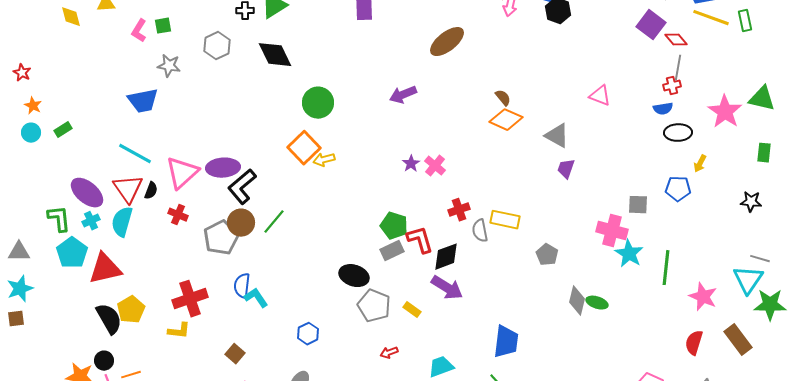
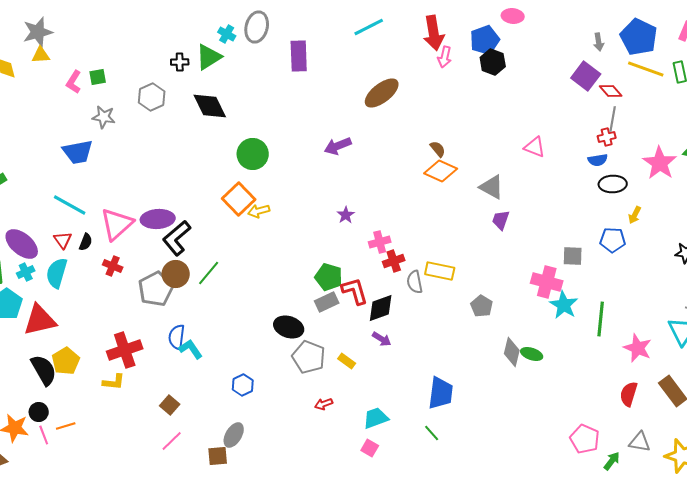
pink cross: (435, 166) -> (380, 242), moved, turned 35
red triangle: (128, 189) -> (63, 240), size x0.6
purple arrow: (447, 288) -> (382, 339), size x0.6

